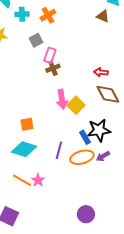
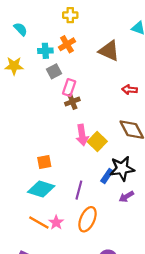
cyan cross: (22, 14) -> (45, 51), moved
brown triangle: (103, 16) -> (109, 51), moved, size x1.5
red arrow: (101, 72) -> (130, 90), moved
blue rectangle: (85, 137) -> (107, 176), turned 64
orange ellipse: (82, 157) -> (87, 219), moved, turned -50

